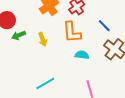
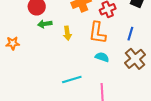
blue line: (104, 26) -> (130, 34), turned 48
cyan line: (45, 84) -> (72, 79), moved

